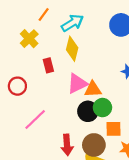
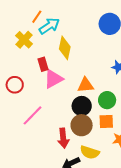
cyan arrow: (72, 23) -> (49, 26), moved
pink triangle: (77, 84) -> (53, 79), moved
green circle: (102, 108) -> (107, 100), moved
brown circle: (94, 145) -> (82, 125), moved

